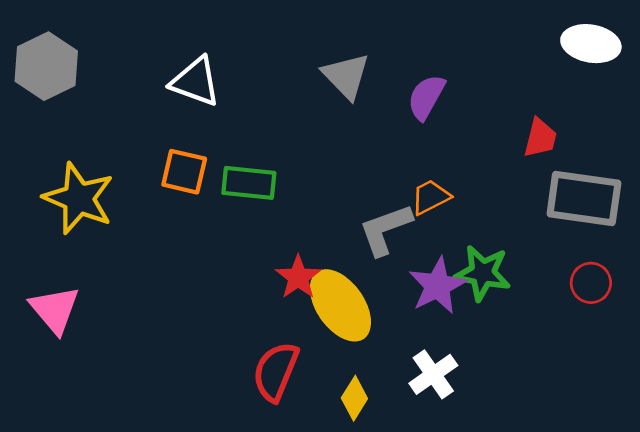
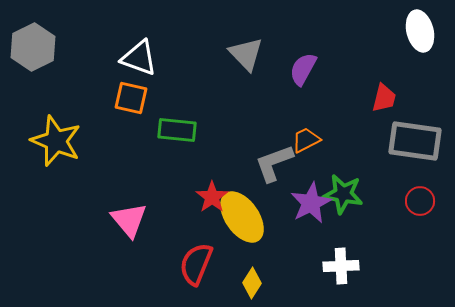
white ellipse: (591, 44) -> (420, 31), turned 66
orange square: (184, 172) -> (131, 98), moved
pink triangle: (55, 310) -> (129, 220), moved
white cross: (433, 374) -> (341, 266), moved, turned 32

